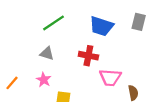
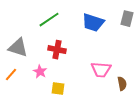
gray triangle: (47, 53) -> (18, 48), moved, size x1.5
red cross: (88, 56) -> (57, 50), moved

